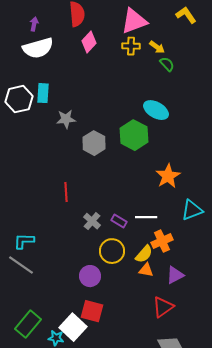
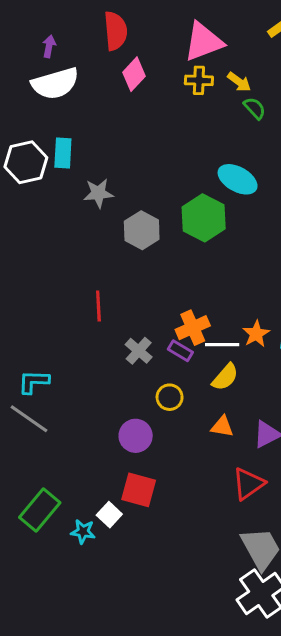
orange star: (168, 176) -> (256, 334), moved, size x0.7
orange cross: (162, 241) -> (193, 328), moved
yellow circle: (112, 251) -> (170, 397), size x0.7
yellow semicircle: (144, 254) -> (225, 377), moved
white square: (73, 327) -> (109, 515), size x0.6

